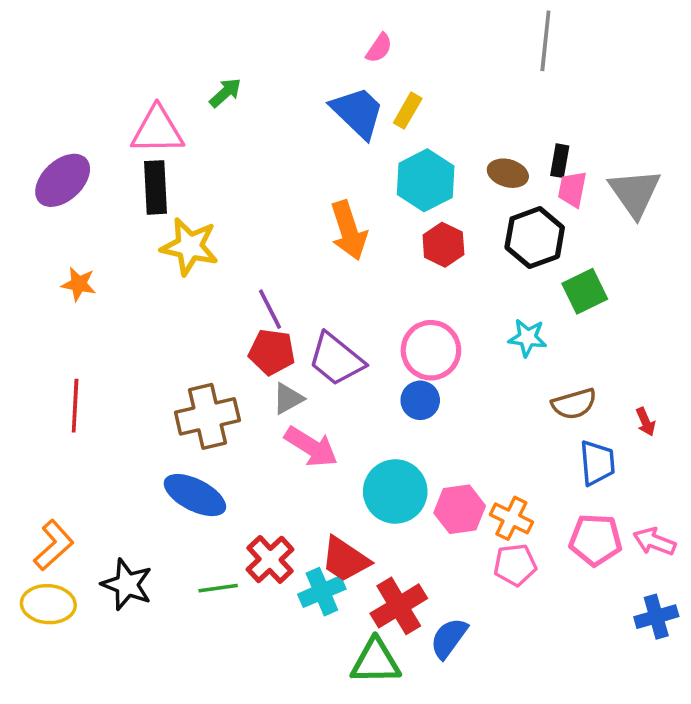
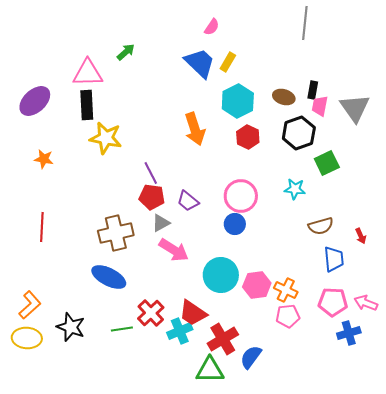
purple trapezoid: (336, 359) -> (188, 201), size x0.7
blue cross: (656, 617) -> (349, 333), moved

